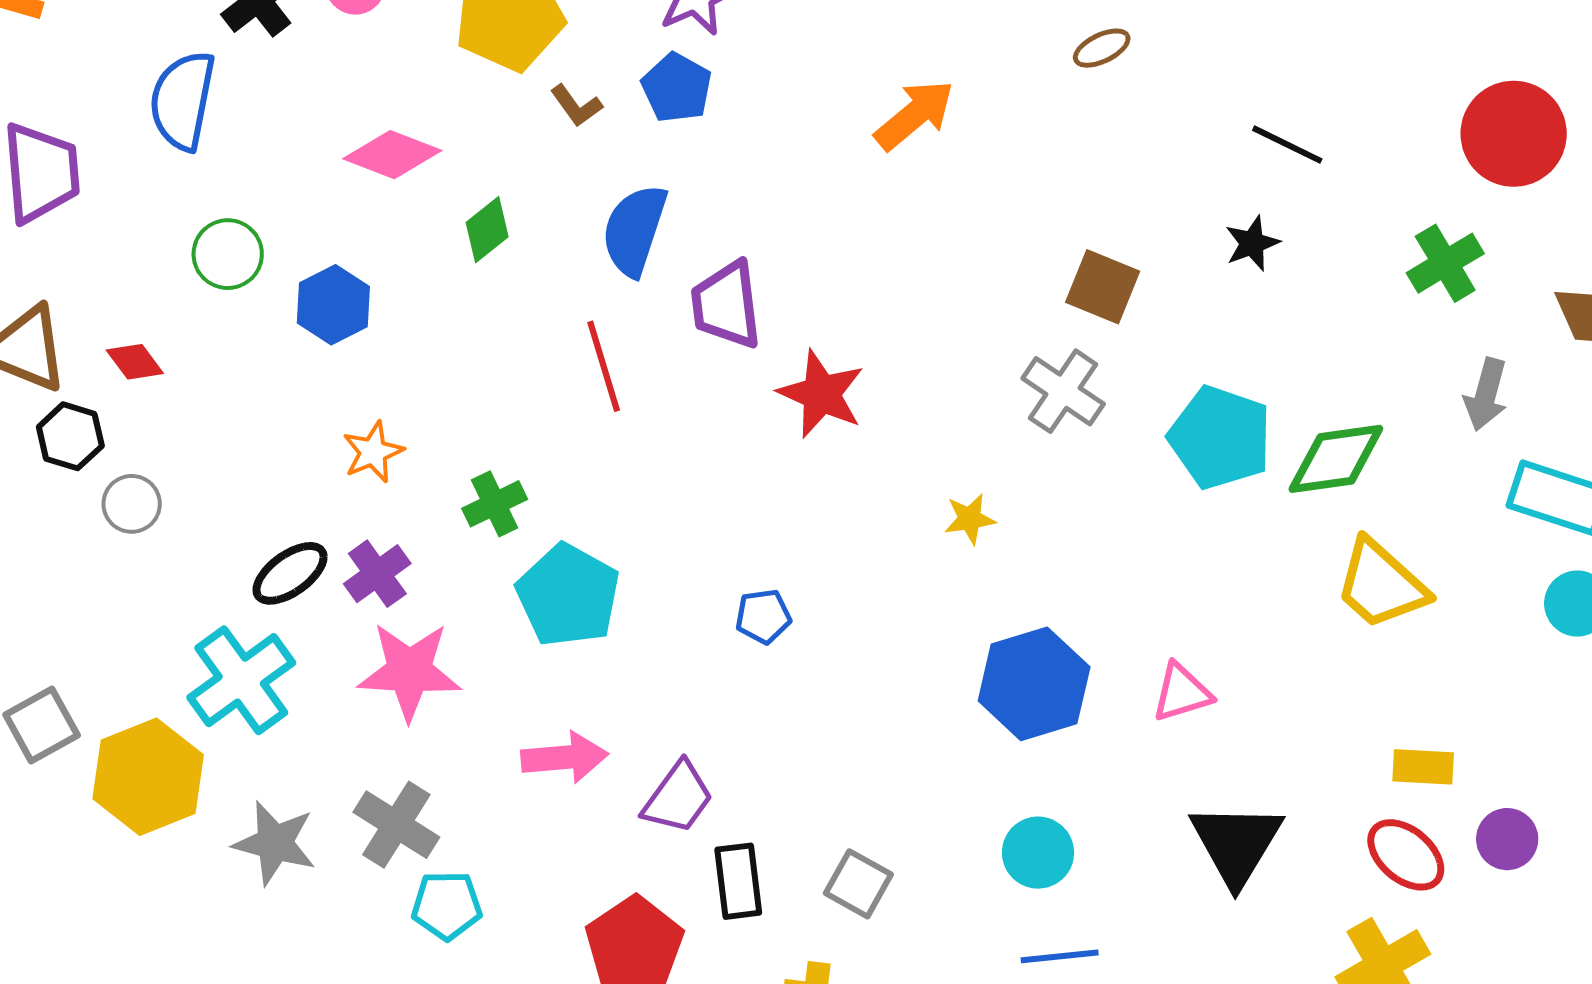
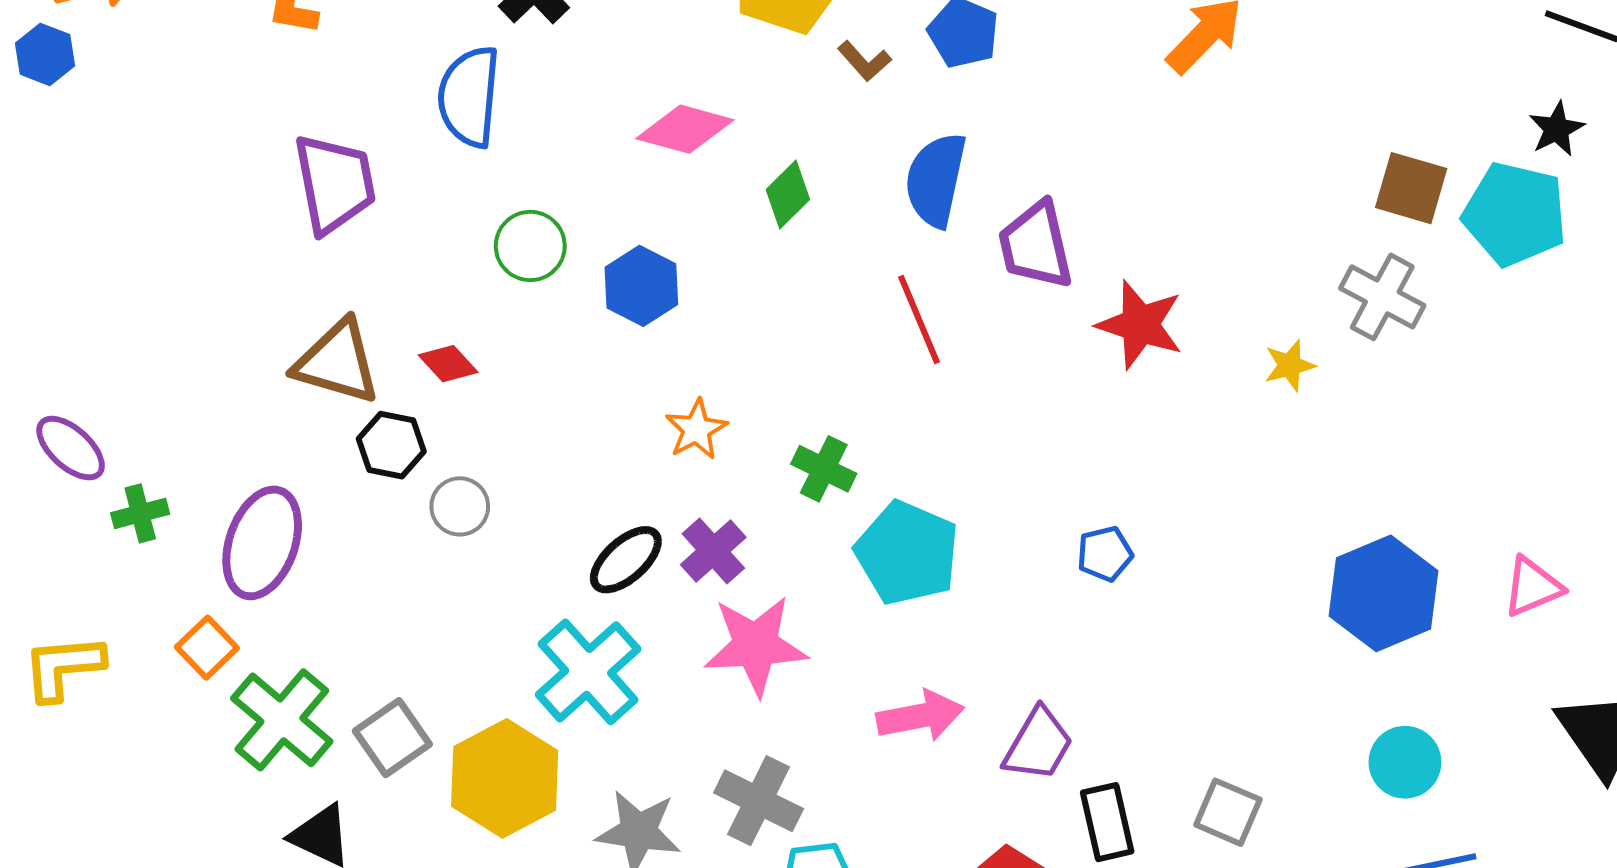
cyan pentagon: (1220, 438) -> (1515, 214), moved
green cross: (495, 504) -> (824, 469), turned -32
yellow star: (970, 519) -> (1290, 365), moved

